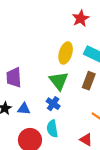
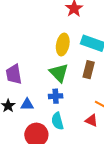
blue cross: (53, 104) -> (56, 96), turned -32
red triangle: (86, 140) -> (92, 121), moved

